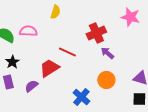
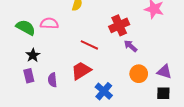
red trapezoid: (49, 68) -> (81, 71), moved
orange circle: (106, 80) -> (139, 74), moved
purple semicircle: (31, 86) -> (52, 80), turned -56

